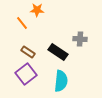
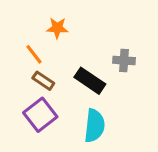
orange star: (37, 10) -> (57, 28), moved
orange line: (22, 23) -> (34, 54), moved

